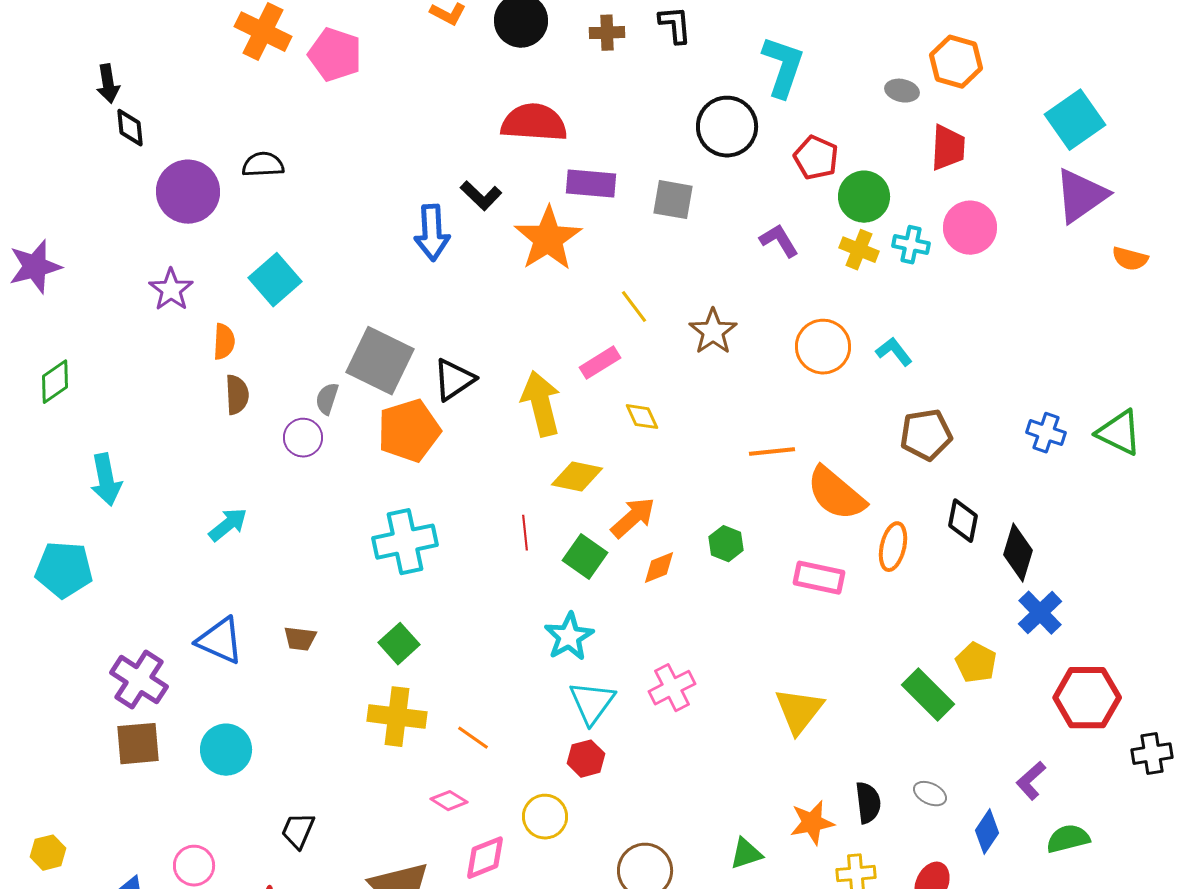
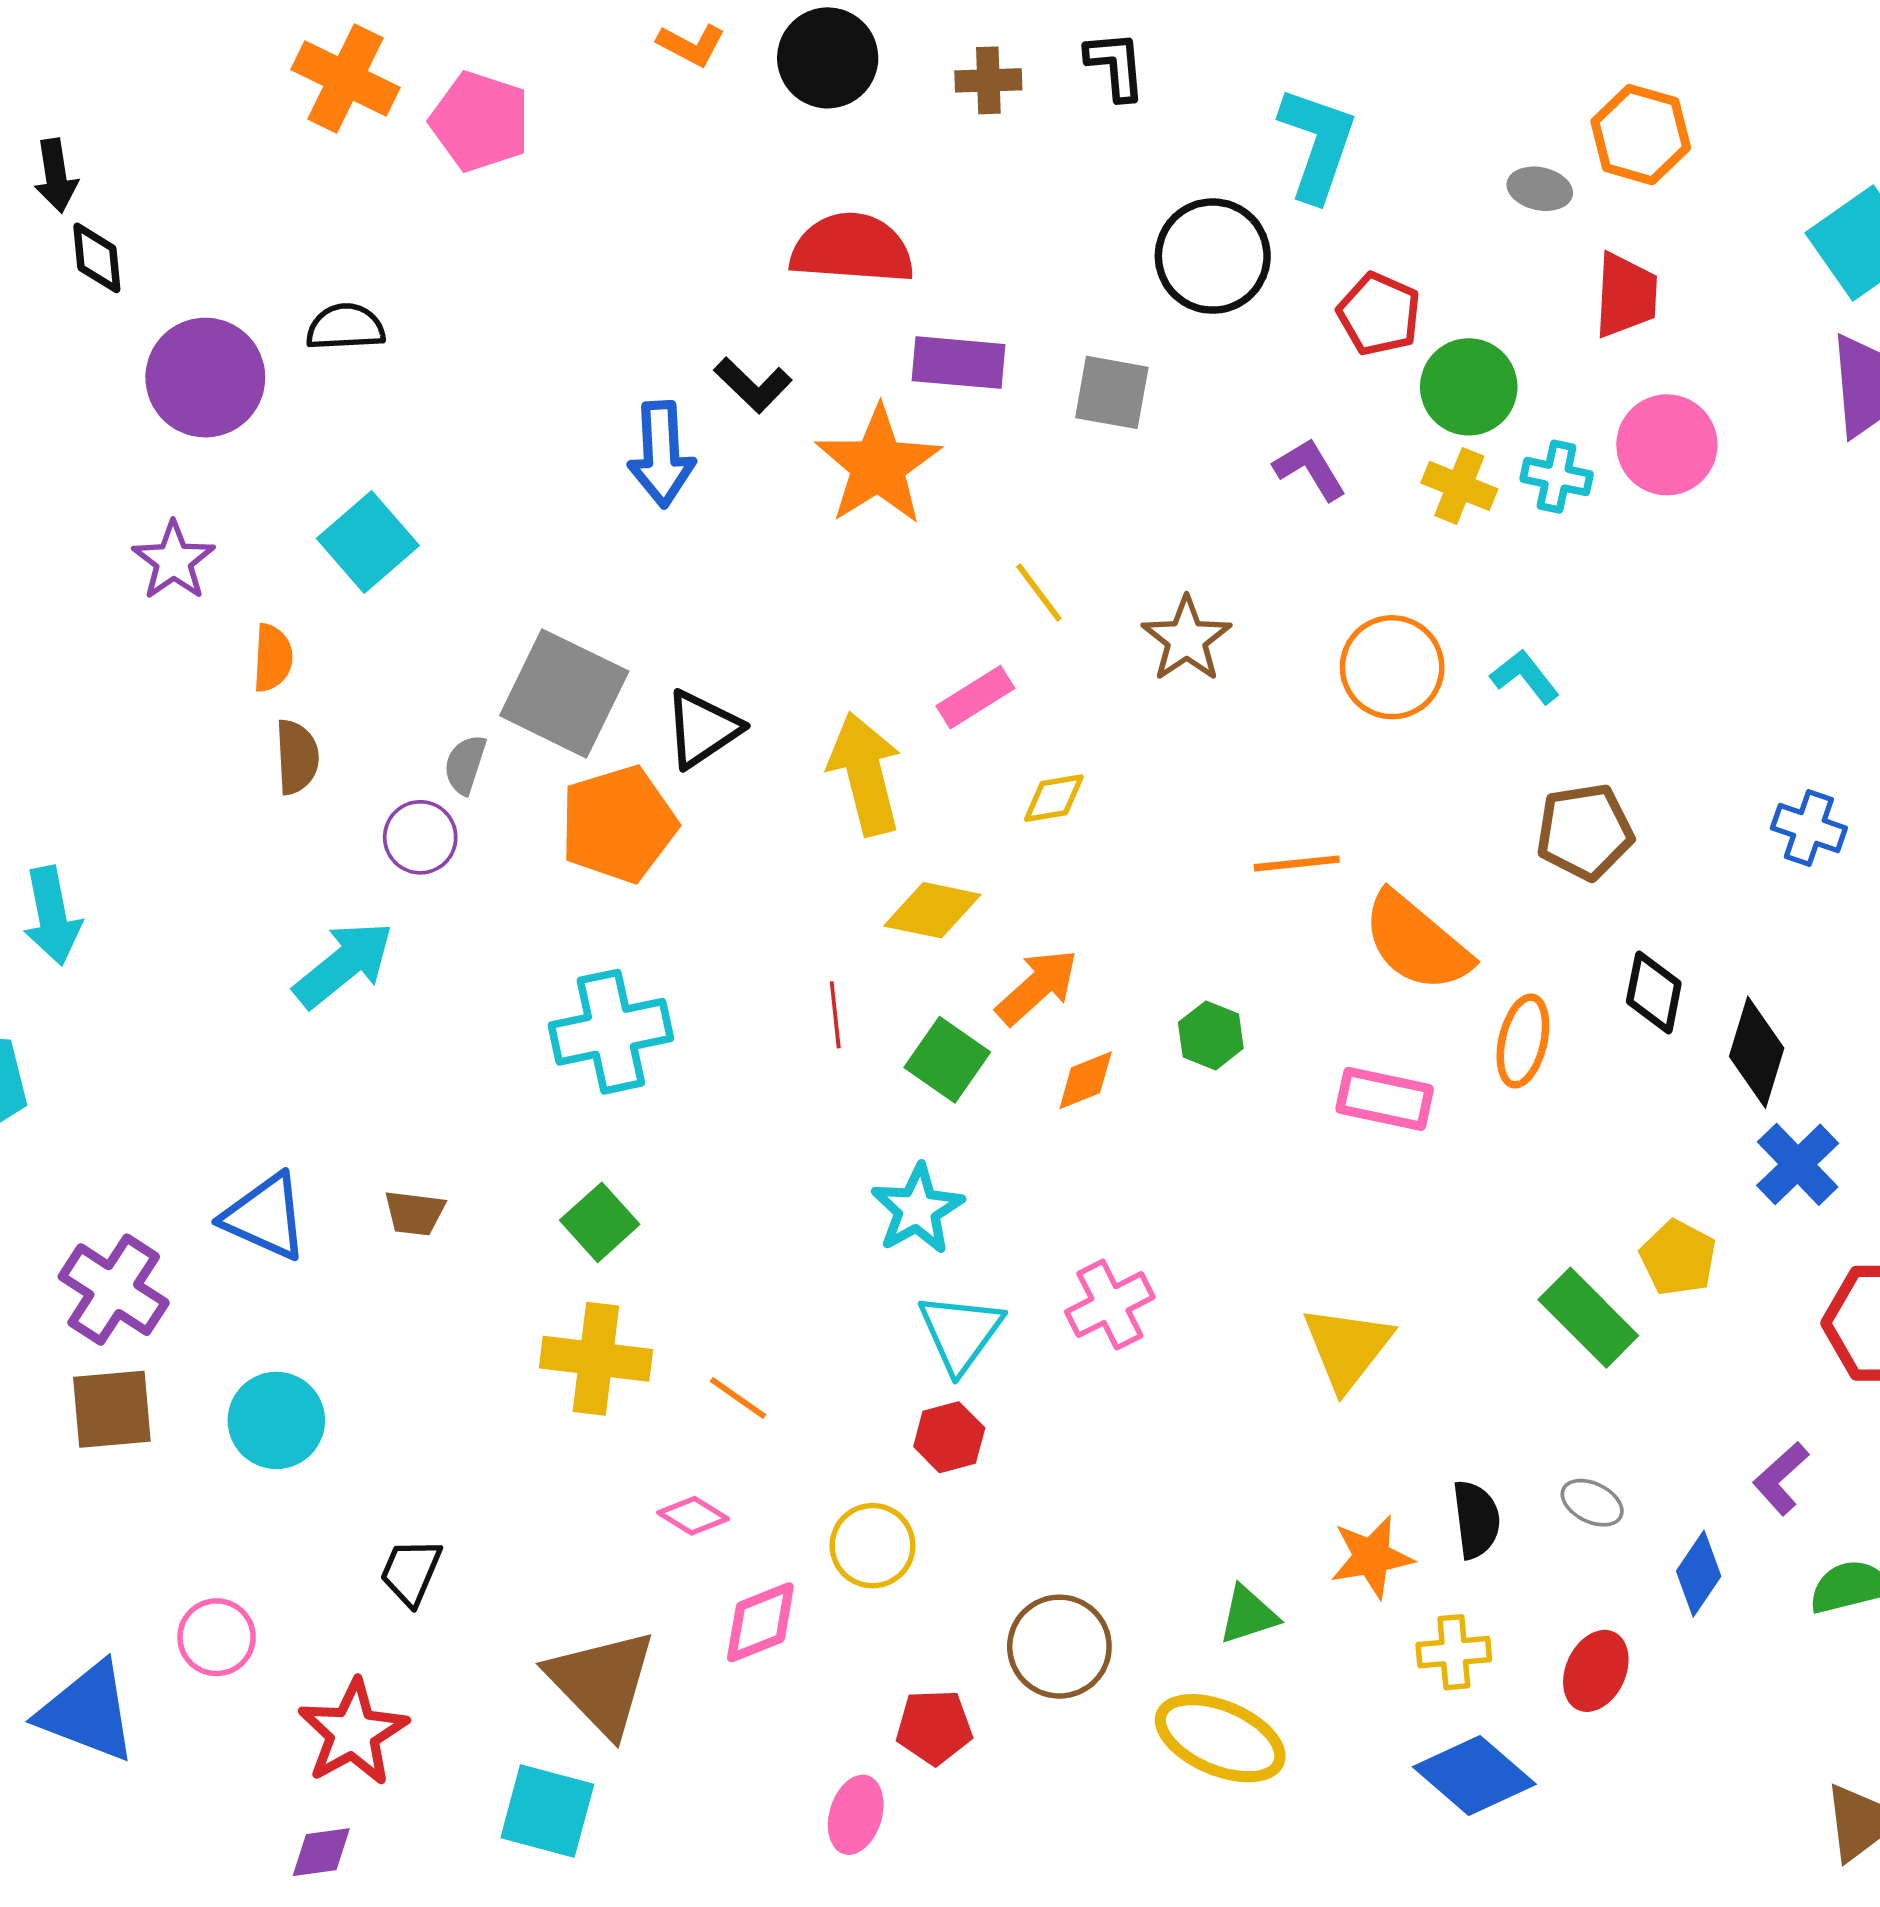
yellow diamond: (642, 417) -> (1054, 798), turned -75
cyan arrow: (228, 525) -> (344, 964), moved, size x1.4

